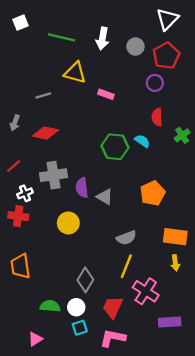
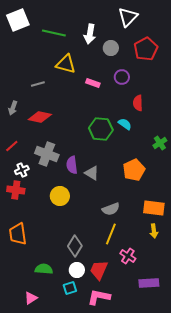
white triangle: (167, 19) -> (128, 17), moved
white square: (20, 23) -> (18, 20), size x1.6
gray circle: (135, 47) -> (111, 48), moved
purple circle: (155, 83) -> (122, 77), moved
green cross: (182, 135) -> (160, 143), moved
gray cross: (54, 175) -> (47, 154), turned 30
pink cross: (146, 291) -> (128, 256), size x0.7
white circle: (76, 307) -> (77, 270), moved

